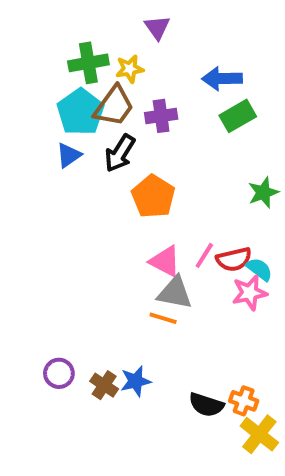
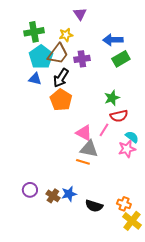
green cross: (88, 63) -> (34, 32), moved
blue triangle: (69, 155) -> (35, 79), turned 48
green star: (263, 193) -> (112, 98), moved
orange pentagon: (153, 196) -> (61, 100), moved
red semicircle: (234, 259) -> (119, 116), moved
black semicircle: (206, 405) -> (94, 206), moved

